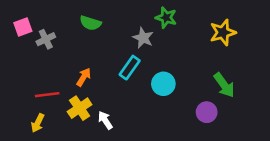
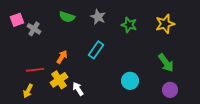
green star: (166, 18) -> (129, 25), moved
gray star: (143, 38) -> (98, 17), moved
gray cross: (46, 39) -> (34, 29), turned -32
cyan circle: (163, 84) -> (130, 81), moved
purple circle: (207, 112) -> (170, 90), moved

